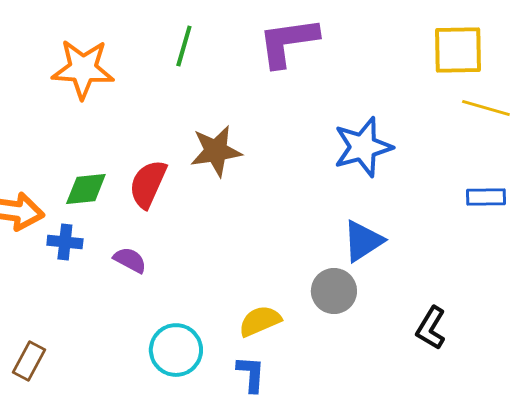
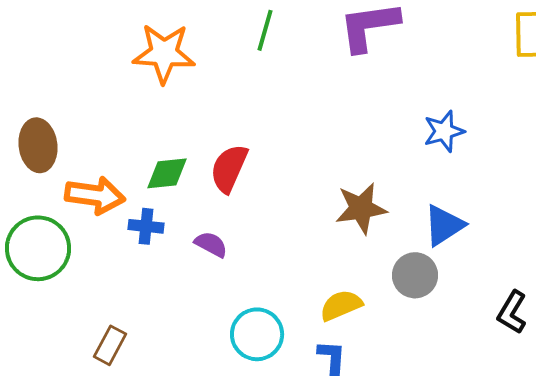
blue star: (363, 147) -> (444, 131), size x0.7
brown star: (216, 151) -> (361, 208), moved

